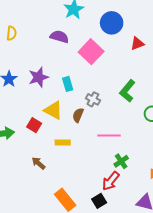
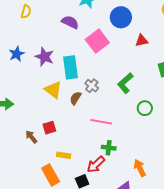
purple star: (39, 77) -> (44, 57), turned 30
cyan rectangle: (68, 84) -> (71, 67), size x1.6
red square: (34, 125) -> (49, 128), moved, turned 32
yellow rectangle: (63, 143) -> (64, 155), moved
green cross: (121, 161) -> (109, 148), turned 32

